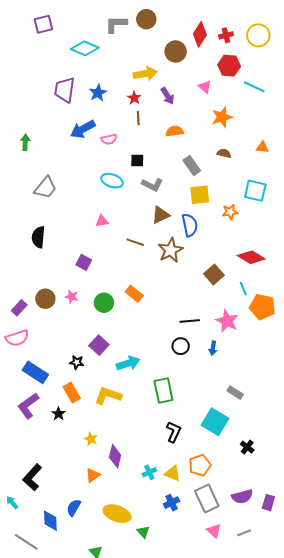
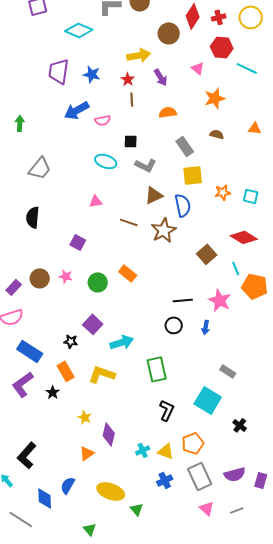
blue star: (98, 93) -> (92, 74), turned -30
cyan square: (255, 191) -> (251, 196), moved, size x0.7

